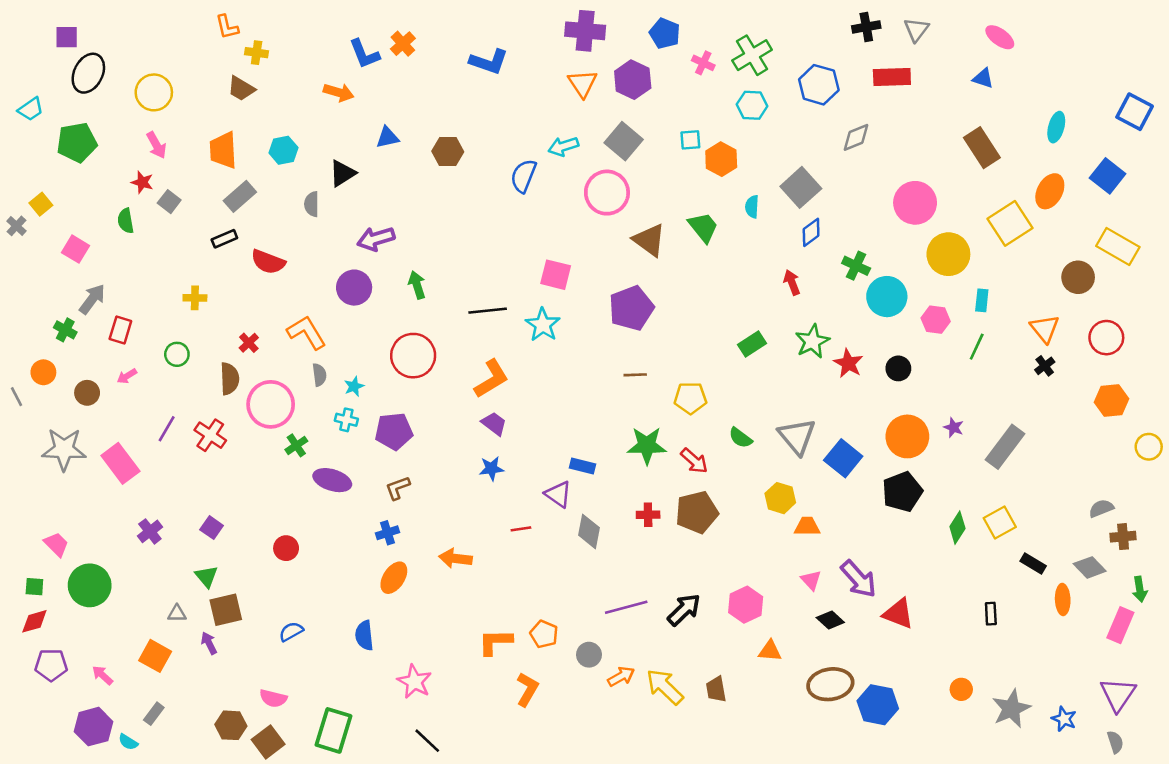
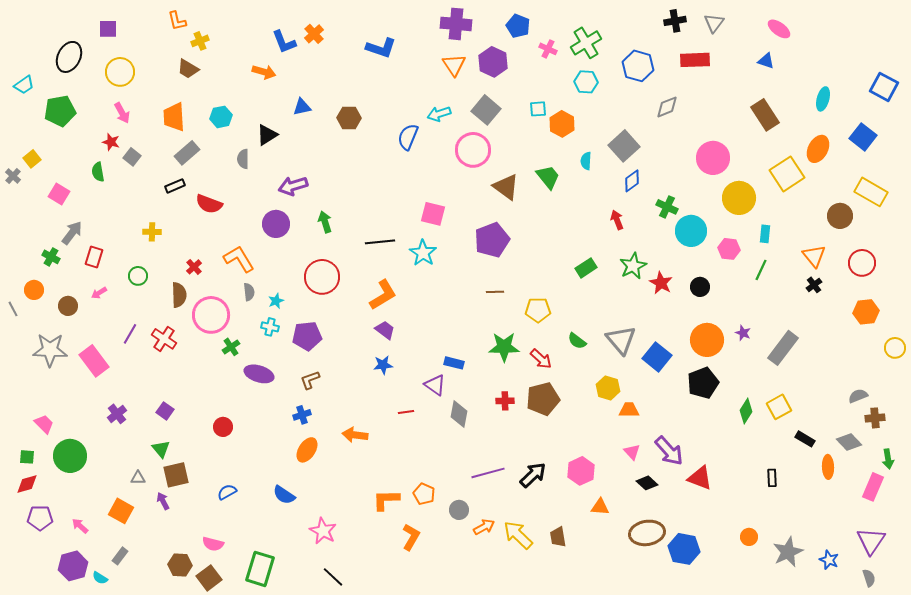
purple square: (67, 37) -> (108, 29), moved
yellow cross: (257, 53) -> (200, 41), turned -30
blue semicircle: (364, 635) -> (284, 495), turned -50

